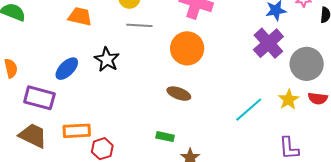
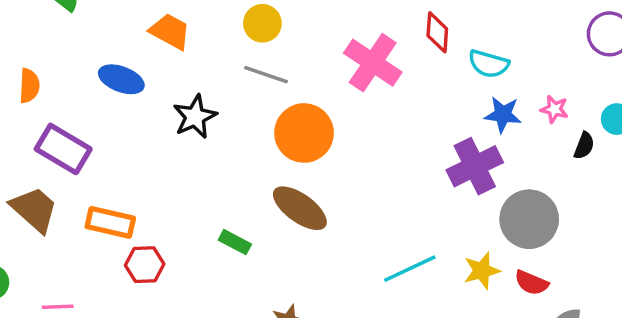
orange circle: (187, 48) -> (304, 133), moved
blue ellipse: (67, 69) -> (121, 79), moved, turned 50
brown ellipse: (179, 94) -> (300, 208), size x1.4
green rectangle: (165, 137) -> (235, 242), moved

